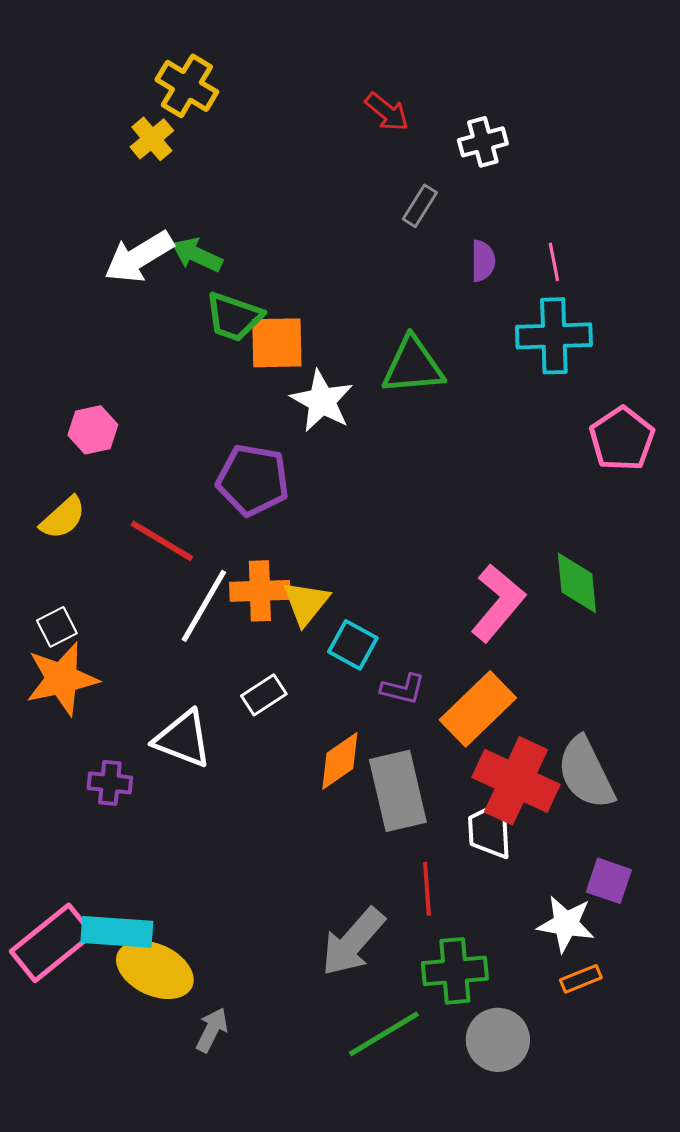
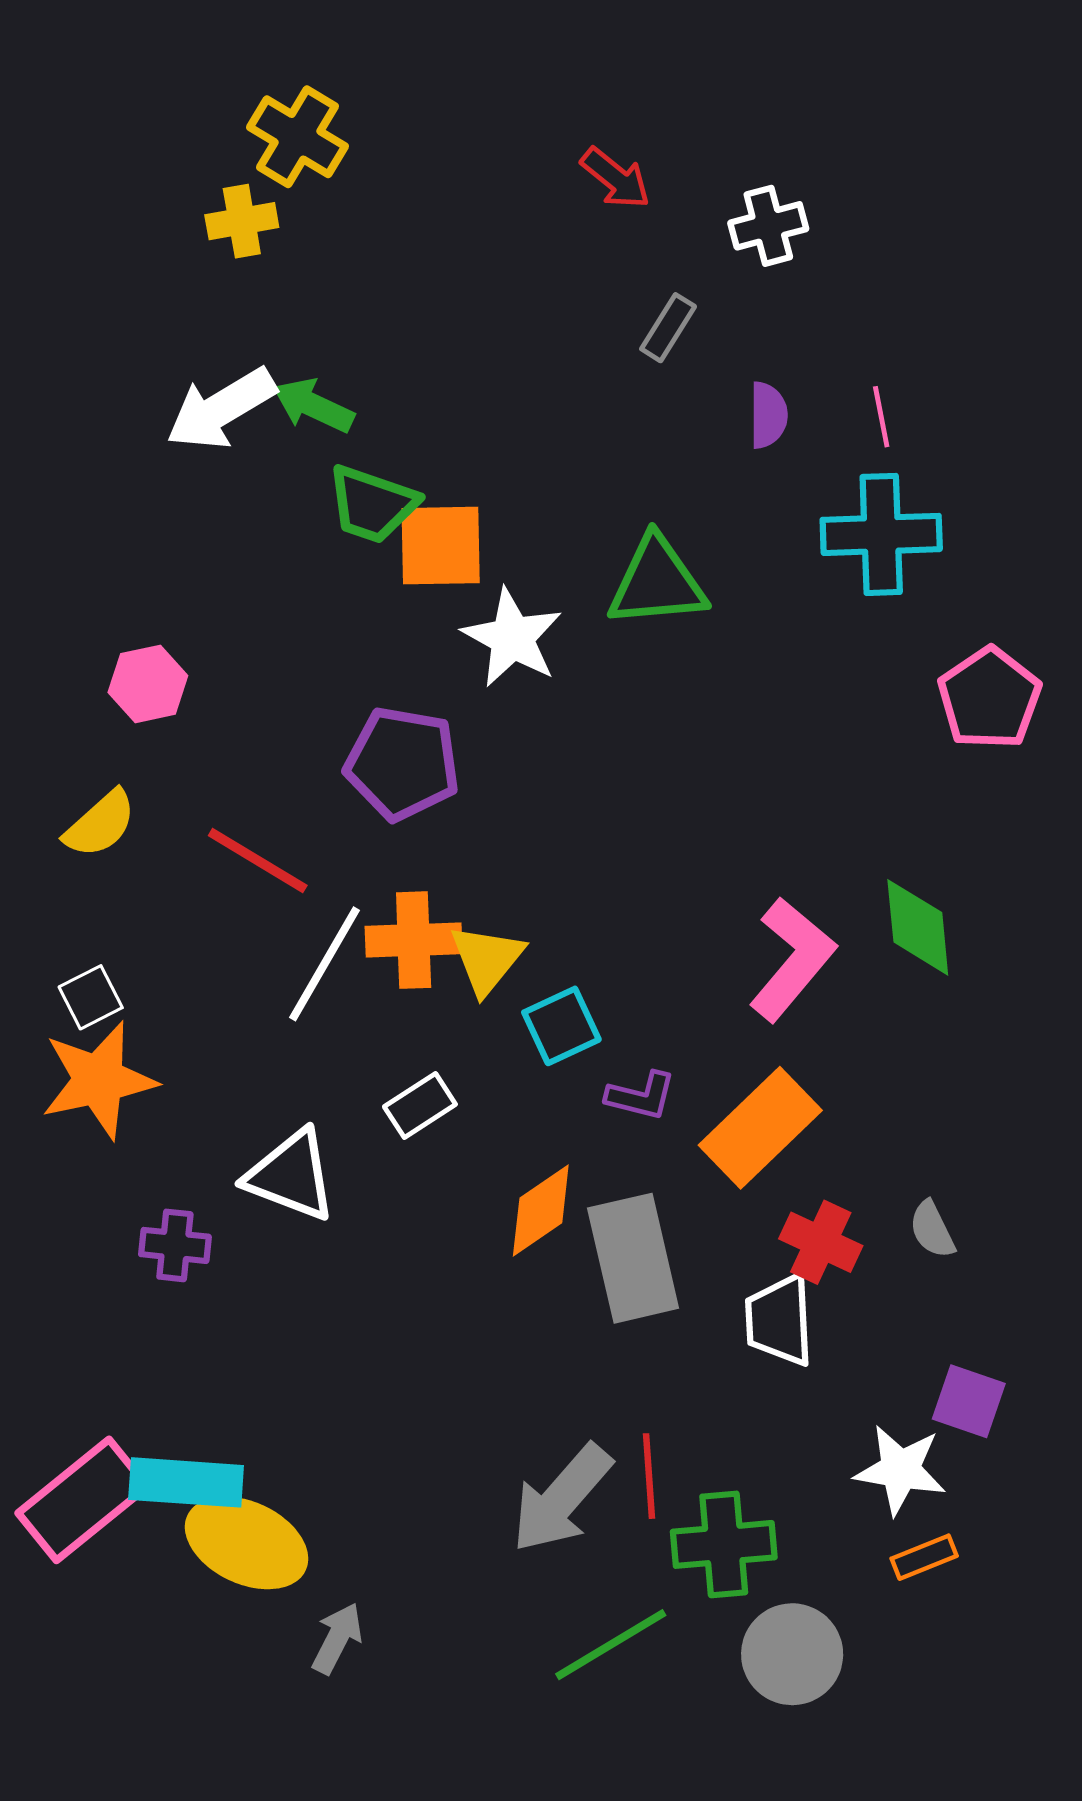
yellow cross: (152, 139) -> (242, 221), turned 30
cyan square: (353, 645) -> (561, 1026), turned 36
gray semicircle: (586, 773) -> (932, 1230), size x0.5
red cross: (516, 781) -> (821, 1242), size x0.6
red line: (427, 889) -> (649, 1476), moved

